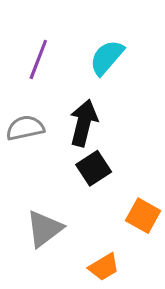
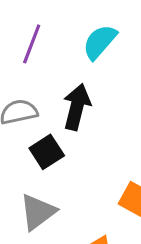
black square: (94, 168) -> (47, 152), moved

